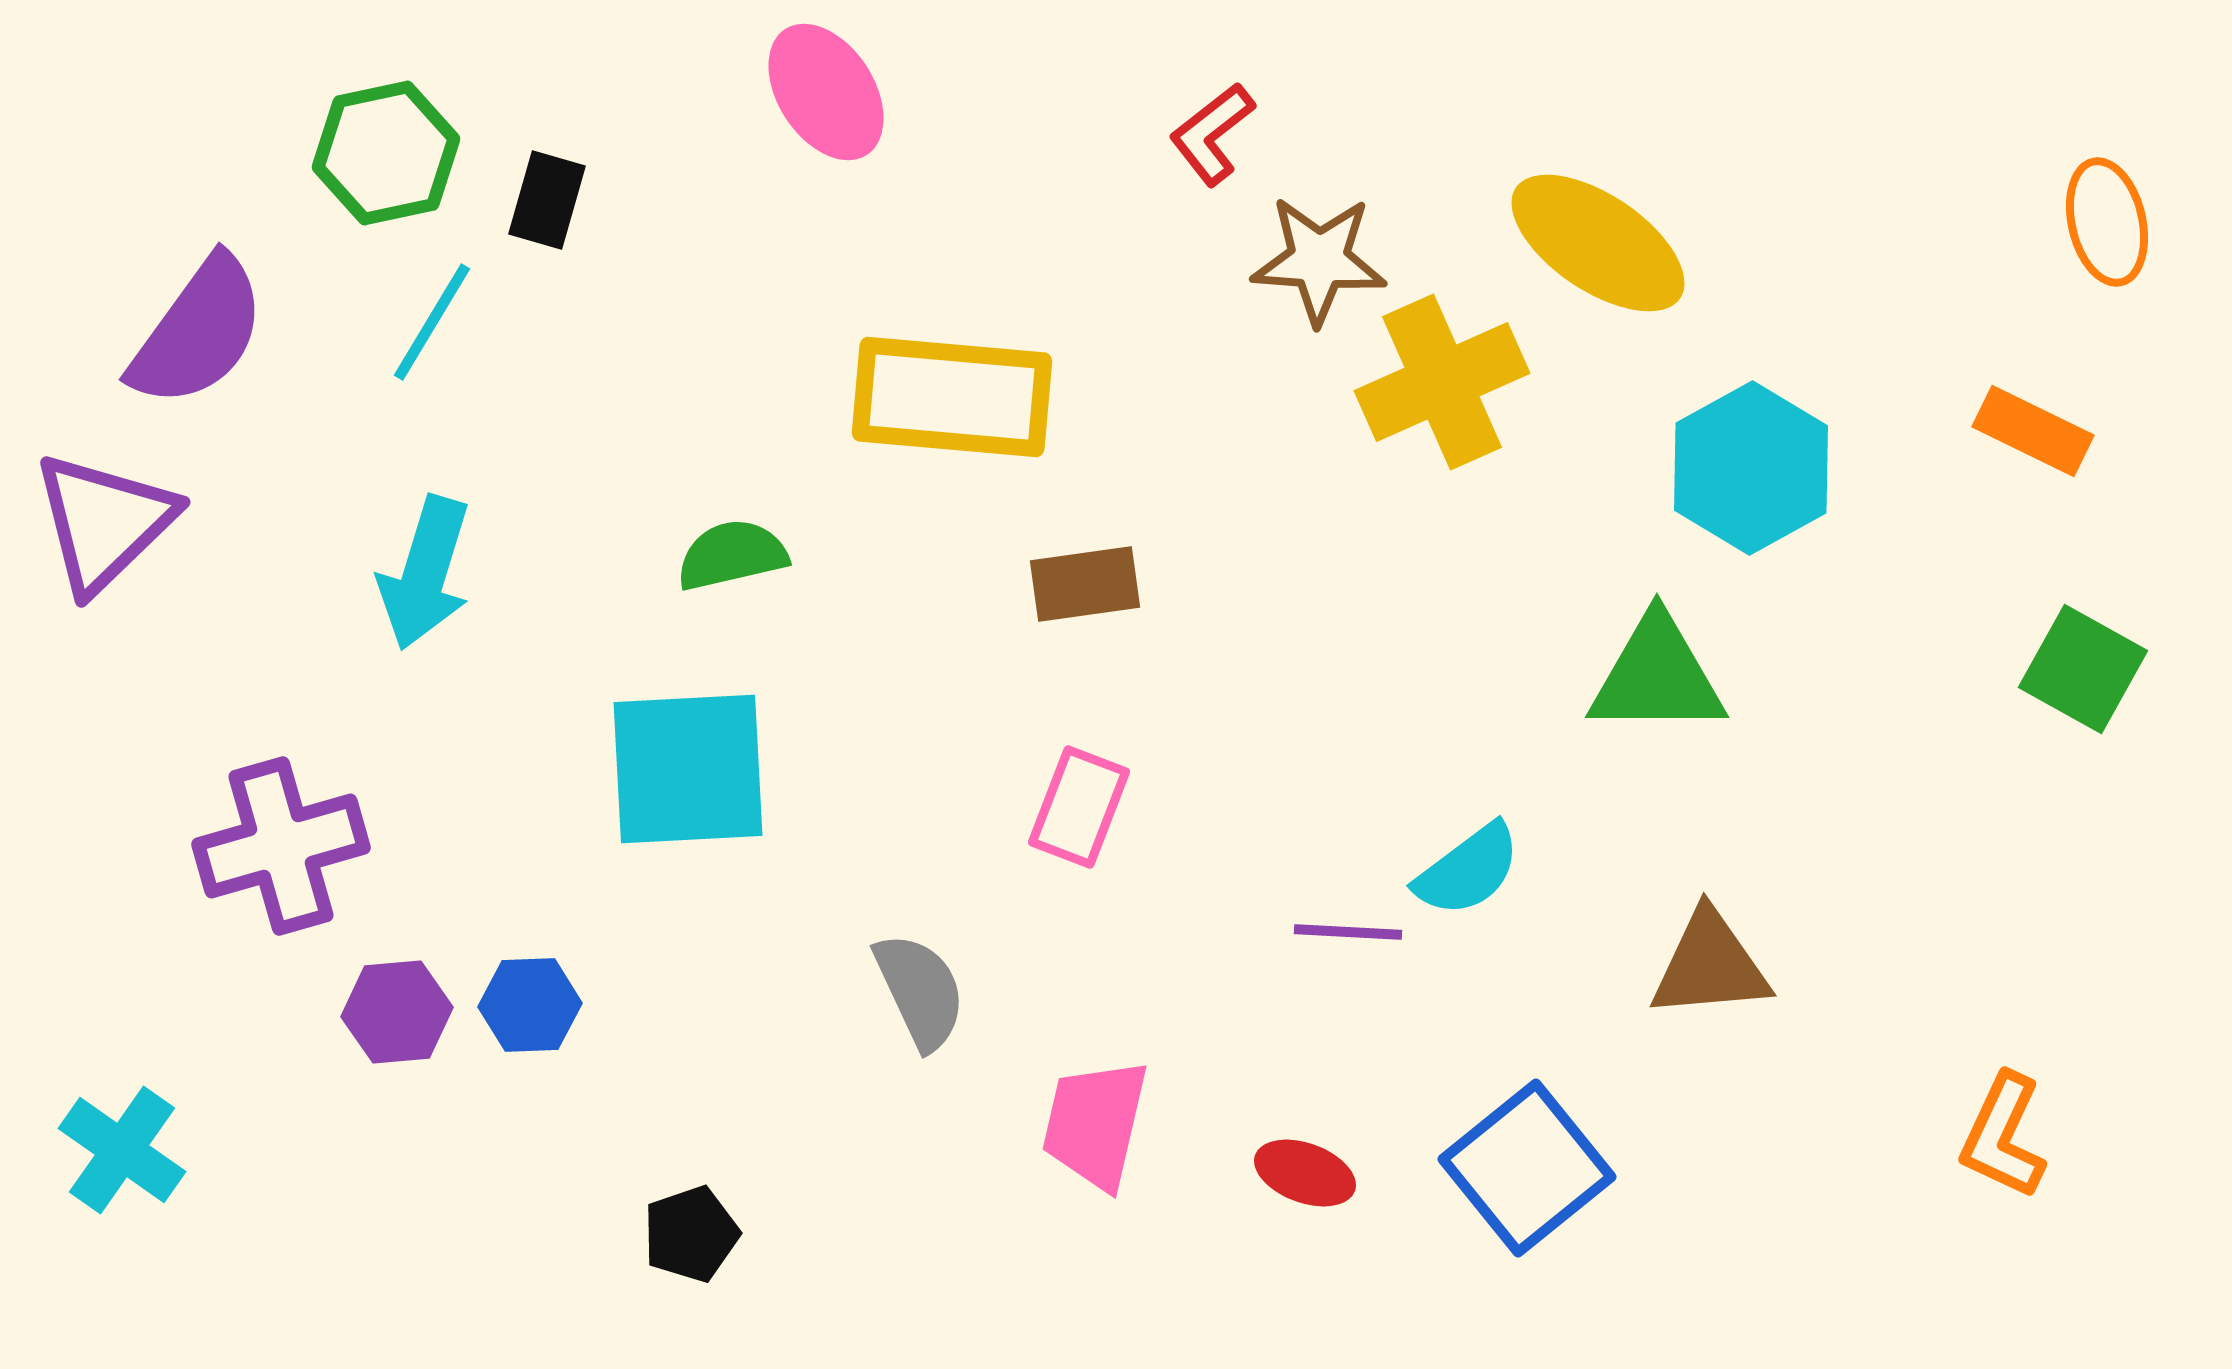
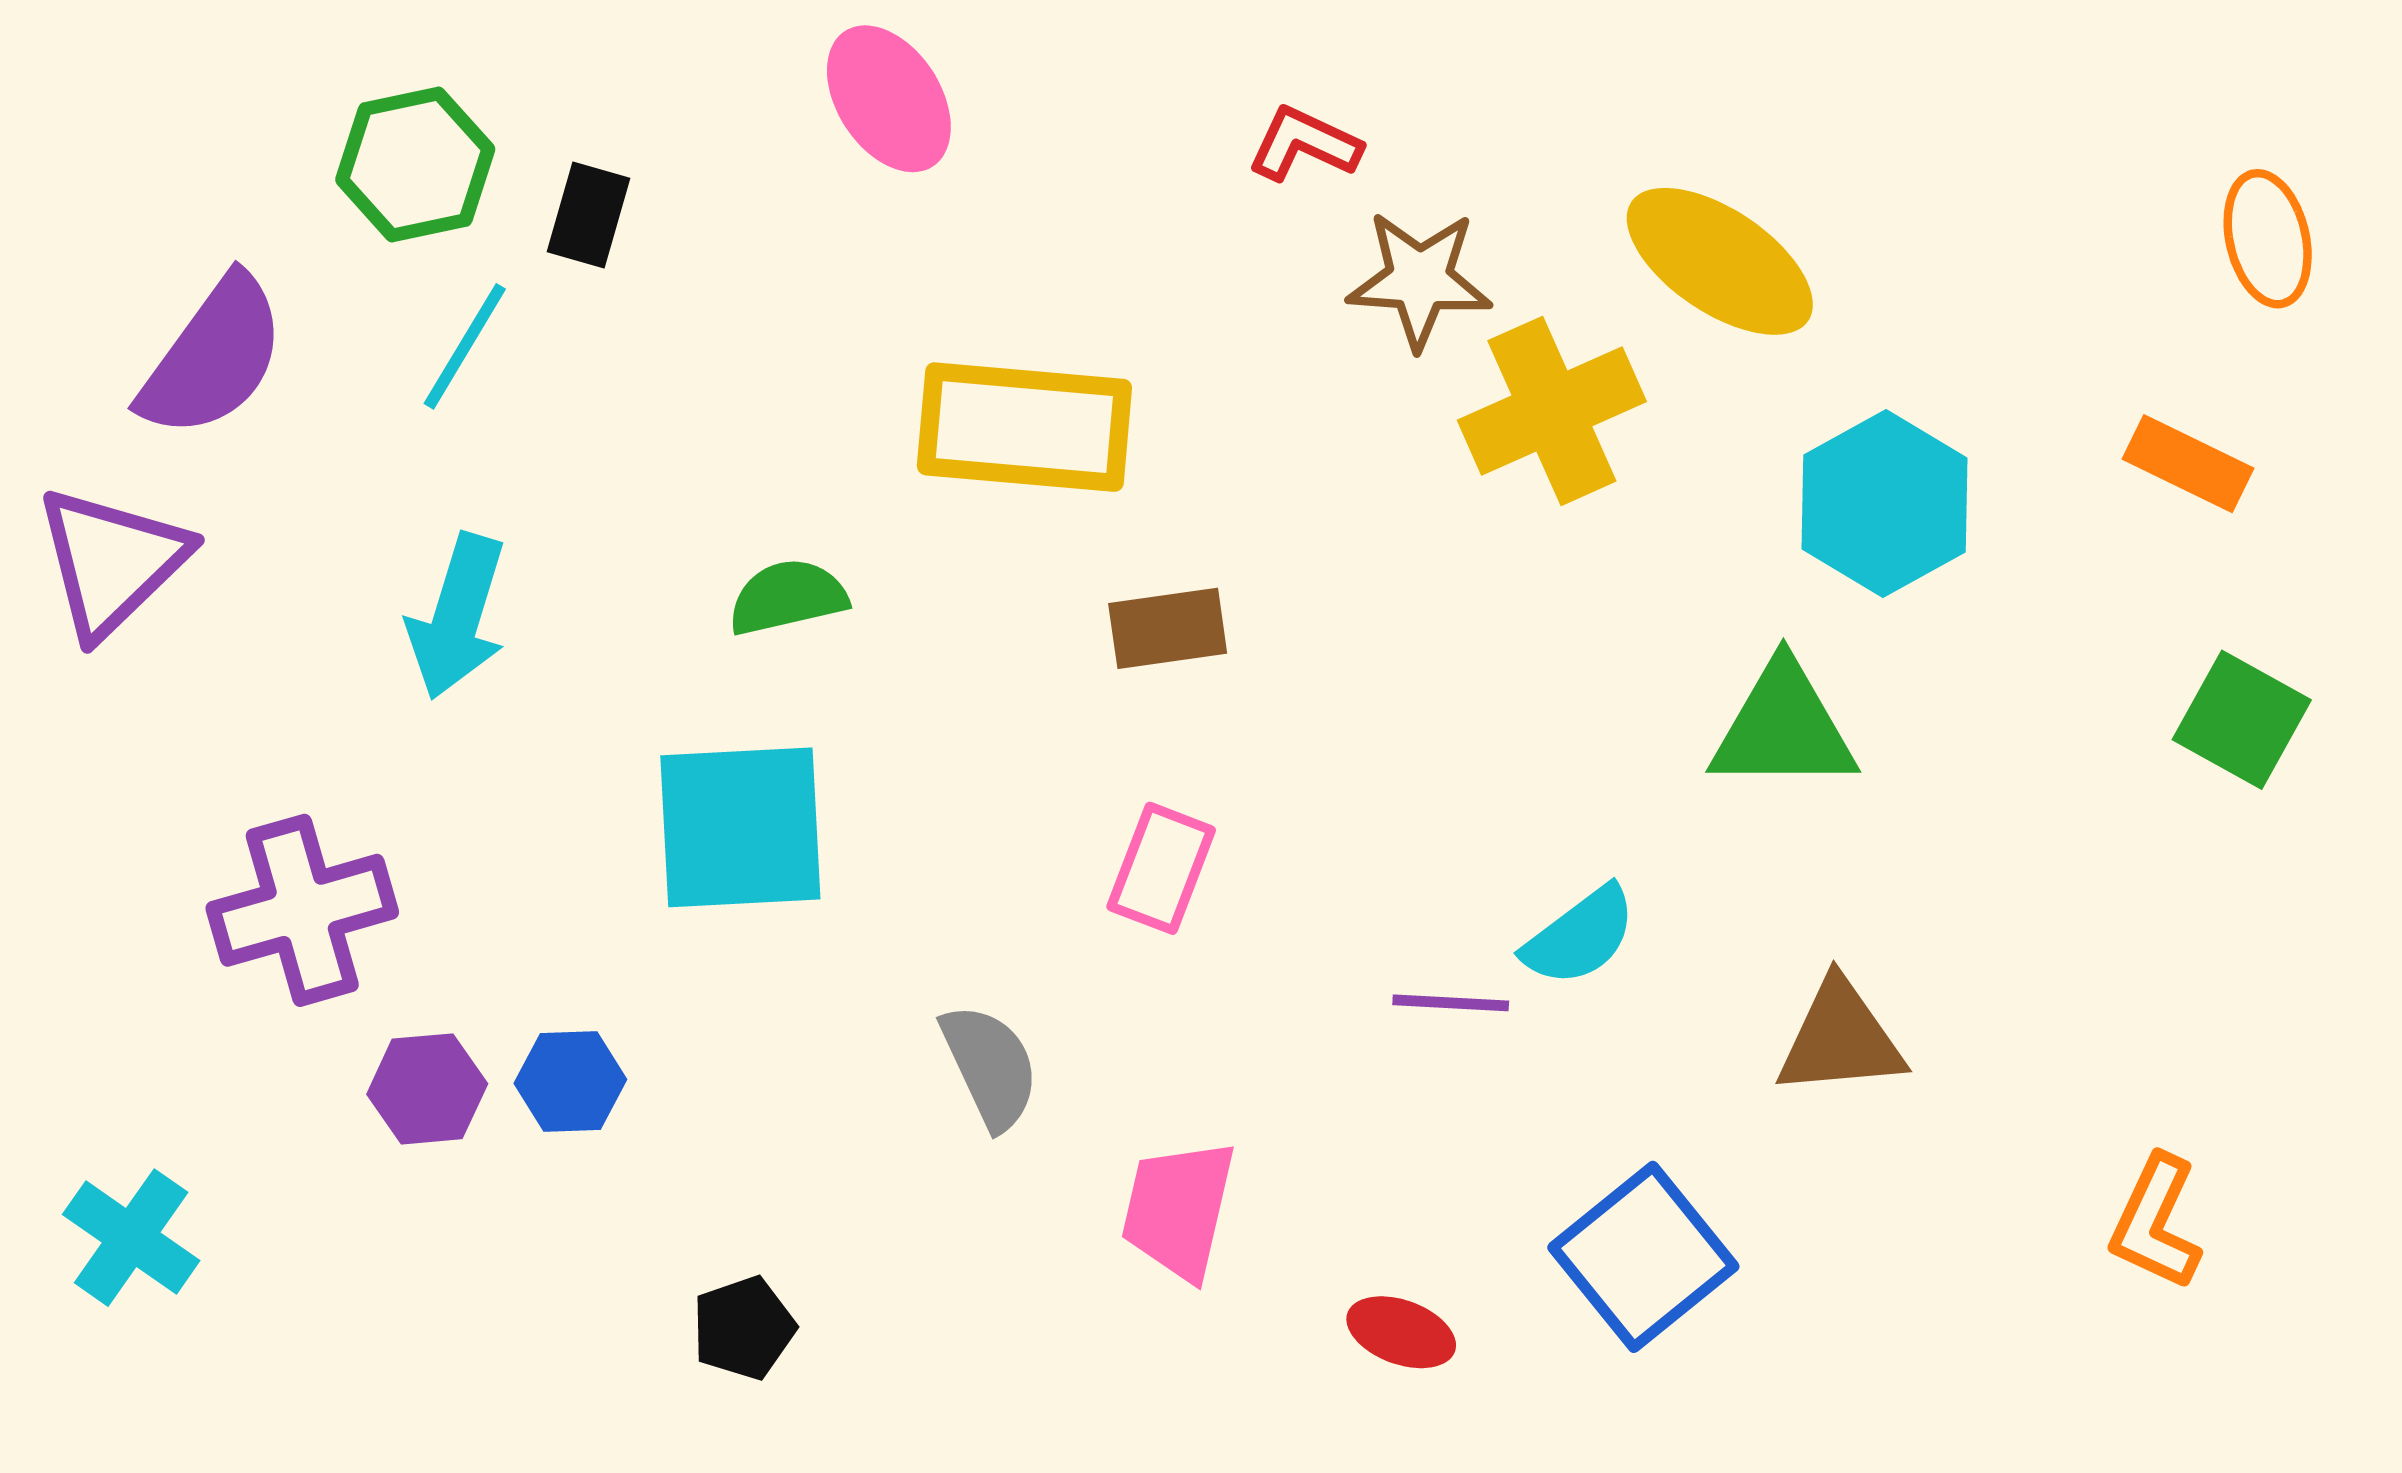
red L-shape: (1212, 134) -> (1304, 144), turned 63
red ellipse: (1305, 1173) -> (1401, 1332), moved

